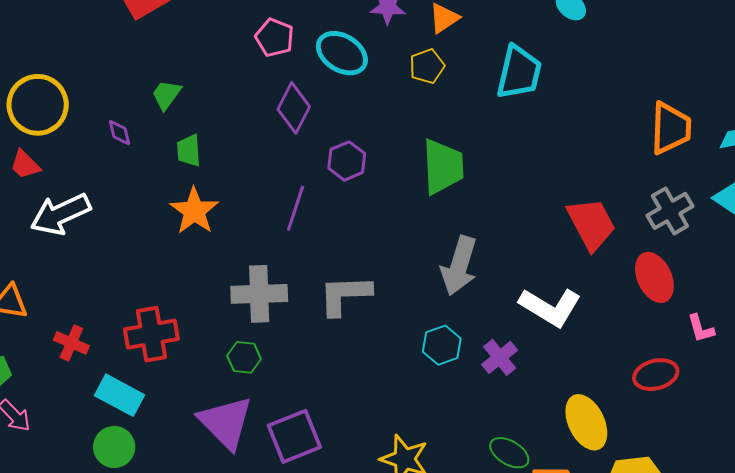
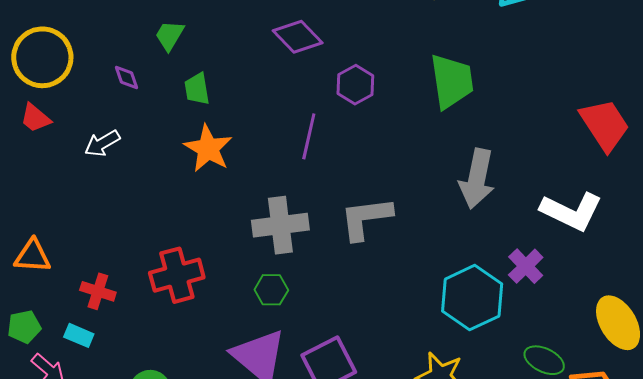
purple diamond: (294, 108) -> (298, 37), turned -66
white arrow: (60, 214) -> (102, 143), moved, size x0.6
cyan hexagon: (442, 345) -> (472, 298), moved, size x1.6
cyan rectangle: (120, 395) -> (79, 335), moved, size x0.6

